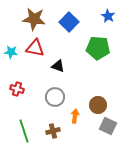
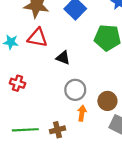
gray circle: (55, 97) -> (75, 90), moved
green line: (24, 131) -> (25, 130), turned -75

